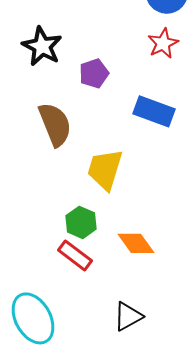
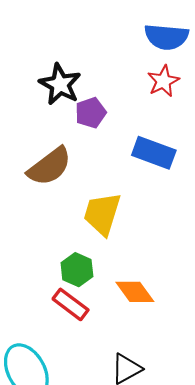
black star: (42, 46) -> (60, 84), moved
brown semicircle: (55, 124) -> (50, 166), turned 75

